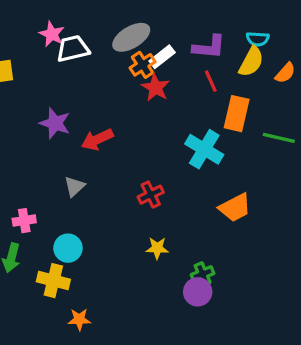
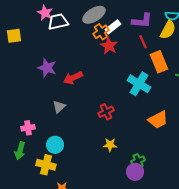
orange rectangle: (237, 114) -> (159, 62), turned -35

